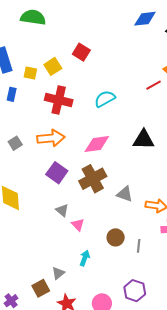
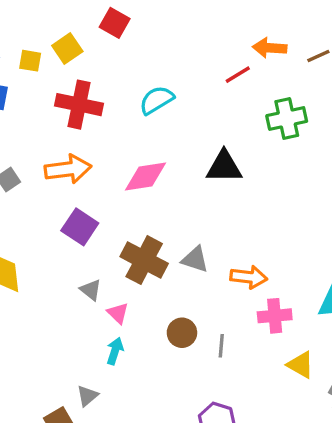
brown cross: (93, 179) -> (144, 260), moved, turned -32
cyan arrow: (85, 258) -> (115, 351), moved

